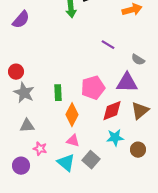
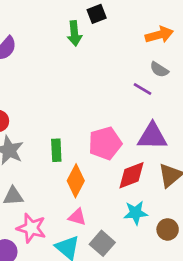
purple line: (108, 45) -> (143, 89), moved
gray semicircle: (138, 60) -> (159, 70), moved
pink star: (40, 149) -> (31, 228), size x1.5

